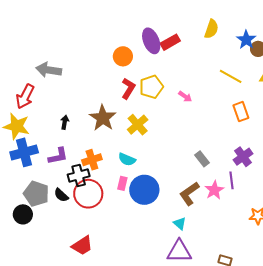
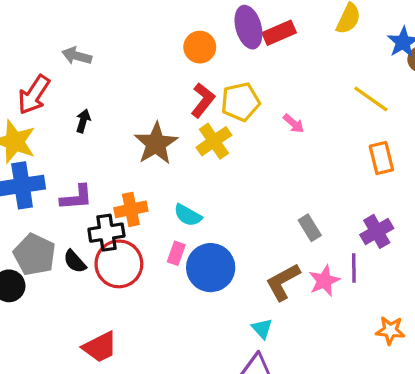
gray arrow: (49, 70) -> (77, 56), size x0.7
black arrow: (65, 122) -> (83, 121), moved
yellow cross: (138, 125) -> (214, 141), moved

